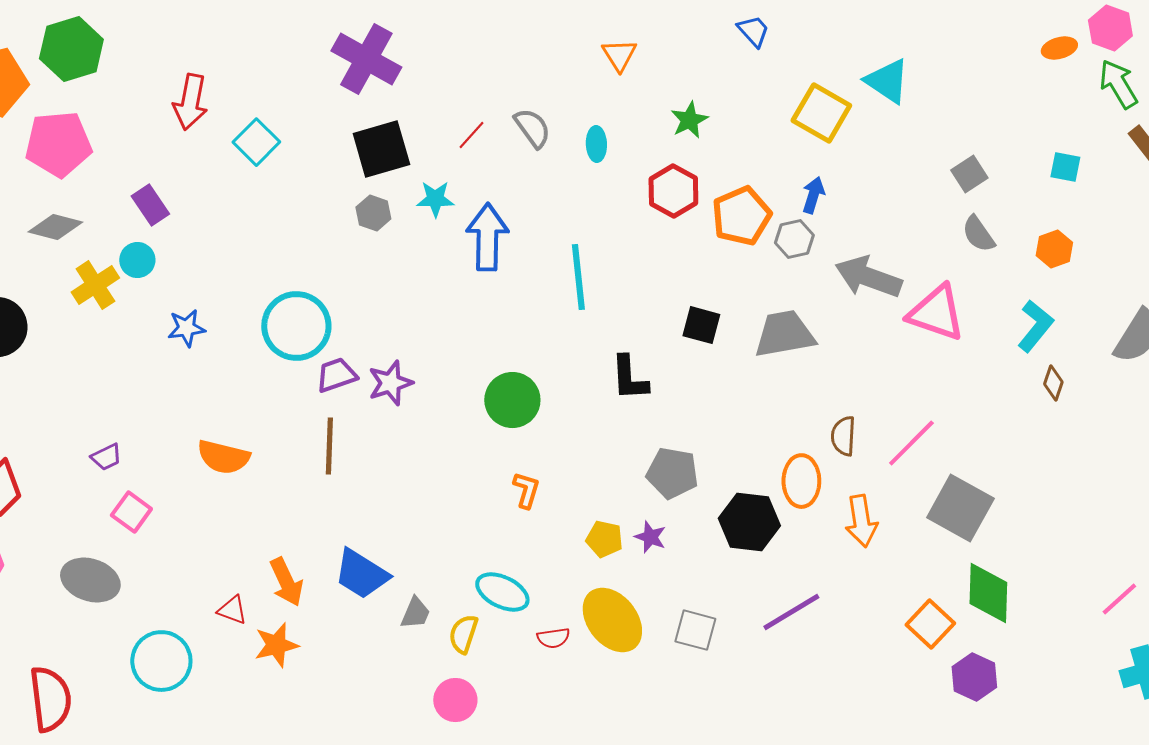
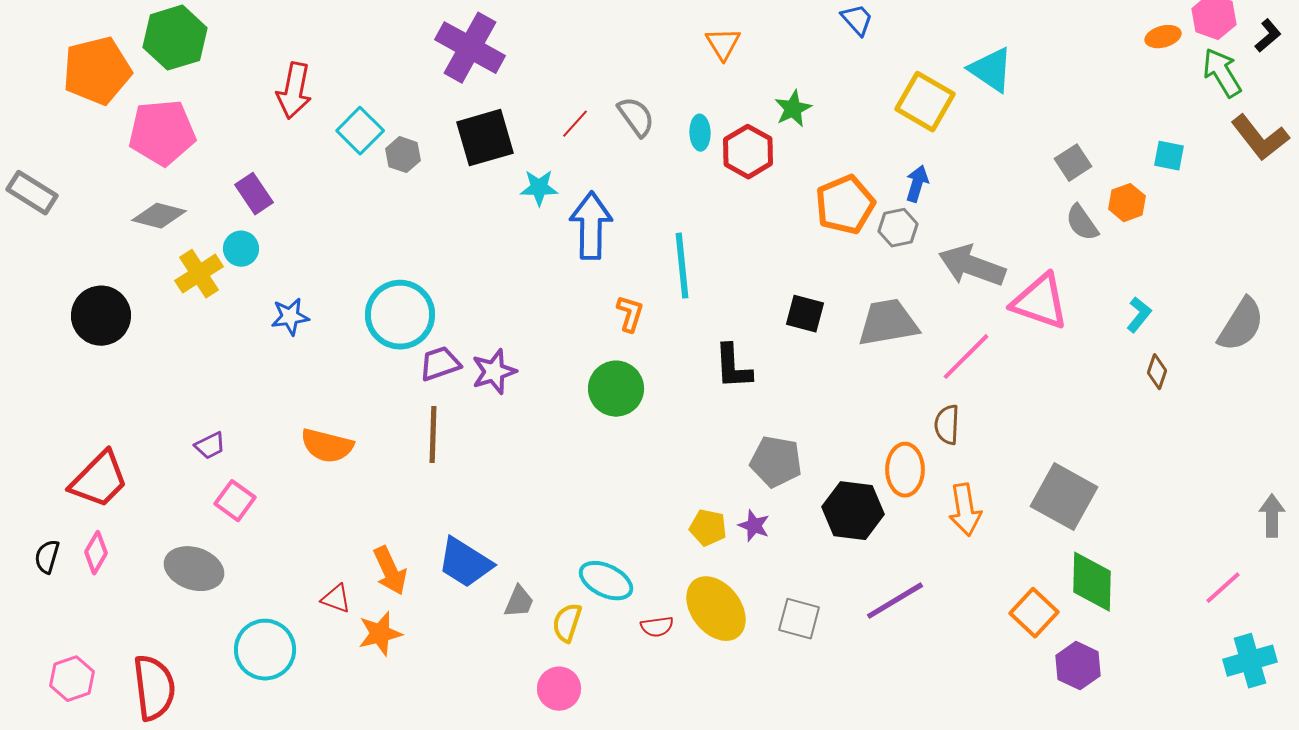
red hexagon: (673, 191) -> (748, 152), moved
gray hexagon: (373, 213) -> (403, 155), moved
orange hexagon: (1054, 249) -> (1127, 203), moved
cyan L-shape: (1035, 326) -> (1139, 315), size x0.7
pink line: (911, 443) -> (966, 357), moved
orange L-shape: (526, 490) -> (630, 314), moved

